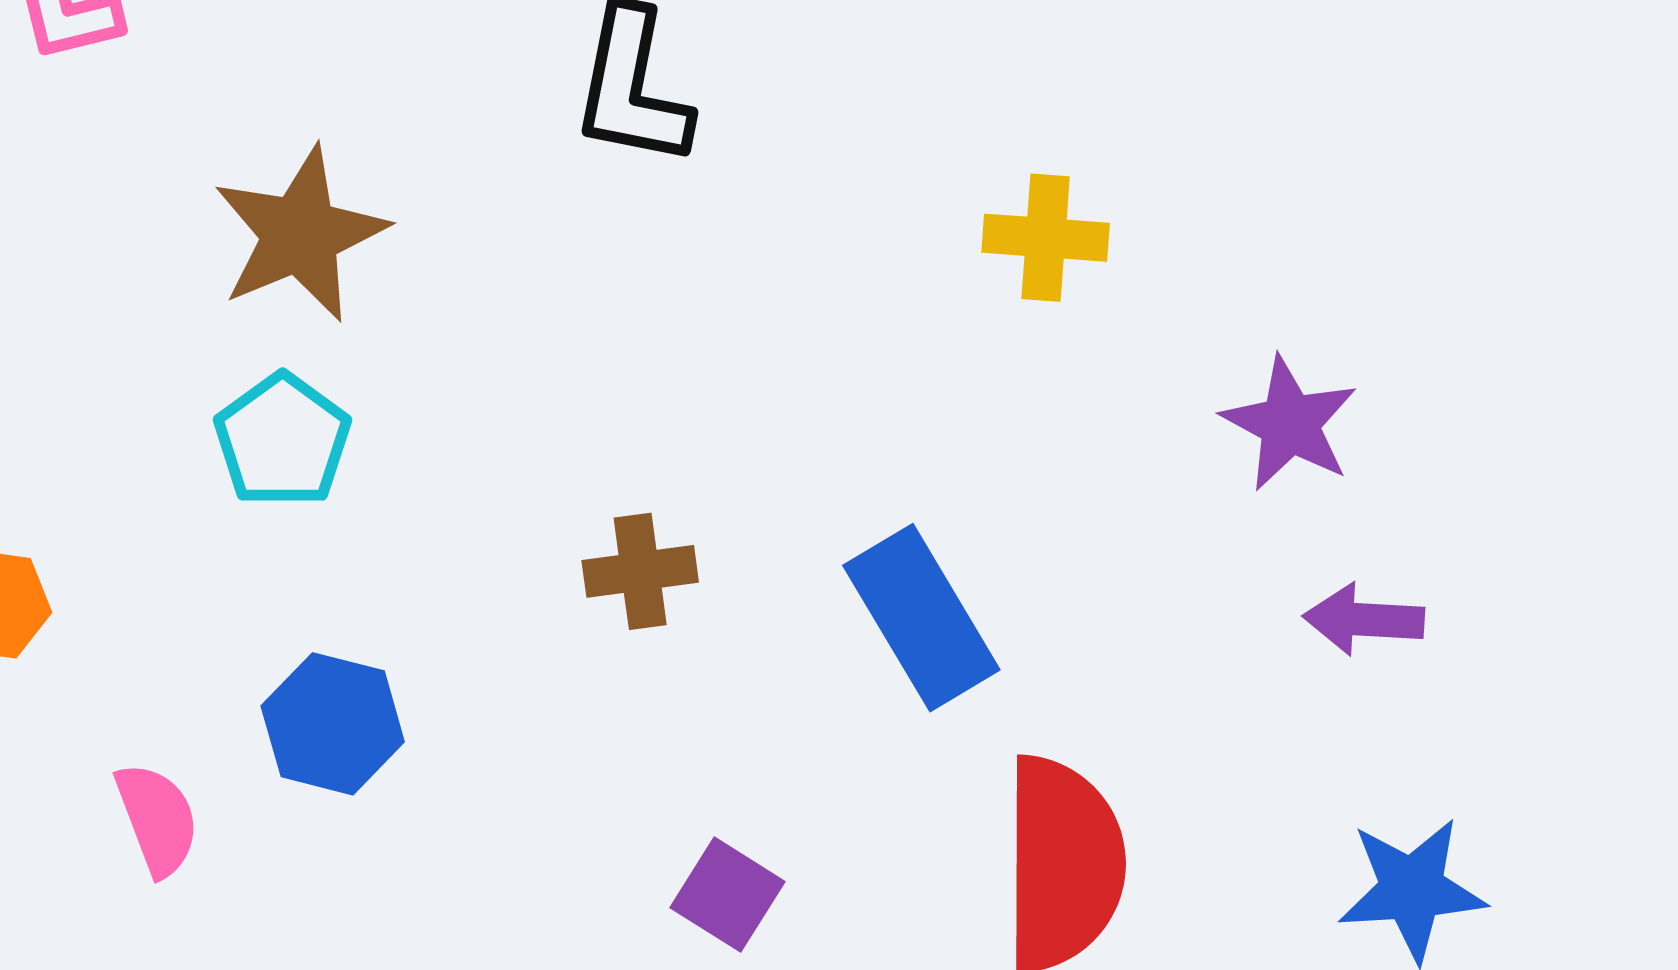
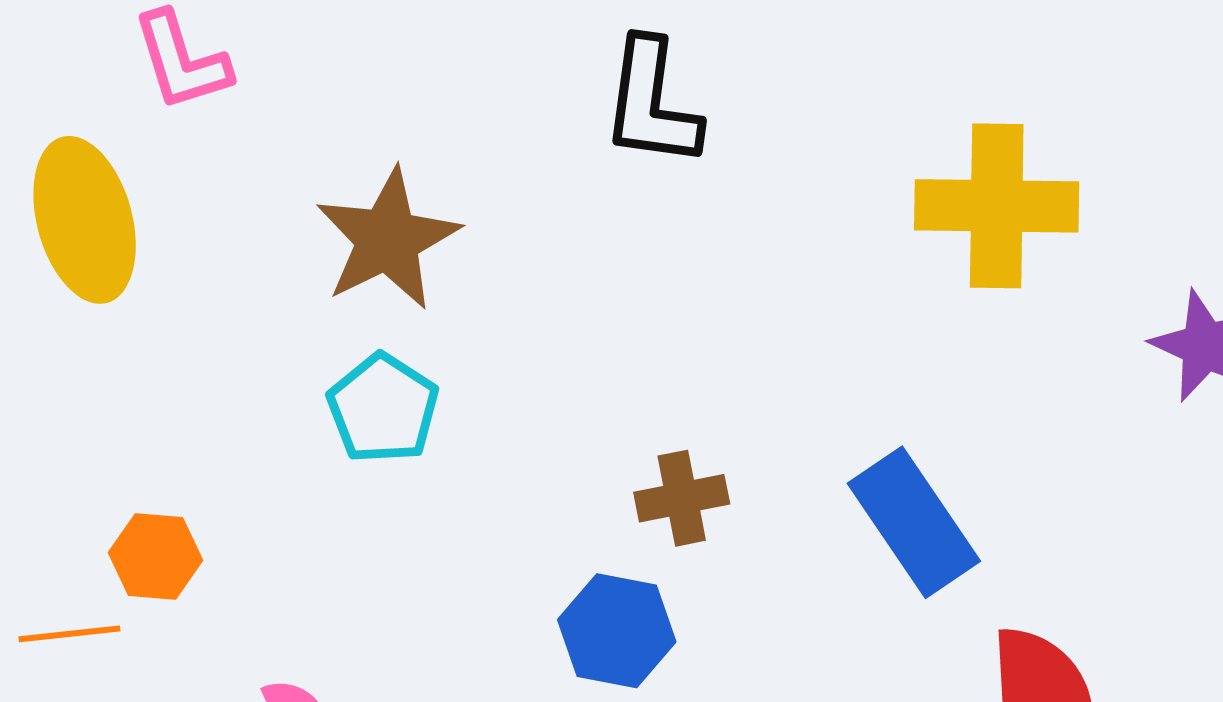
yellow cross: (1046, 238) -> (997, 206), size x1.6
blue hexagon: (333, 724) -> (617, 631), moved

